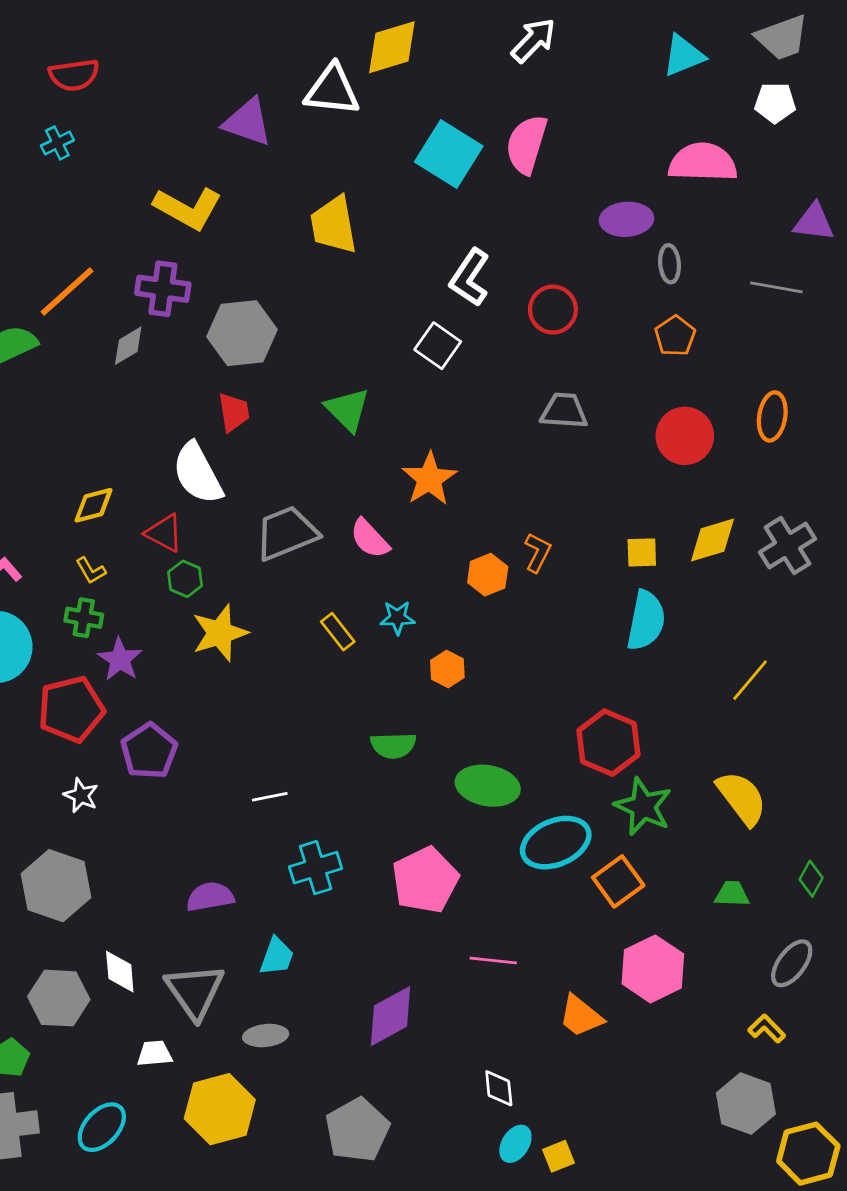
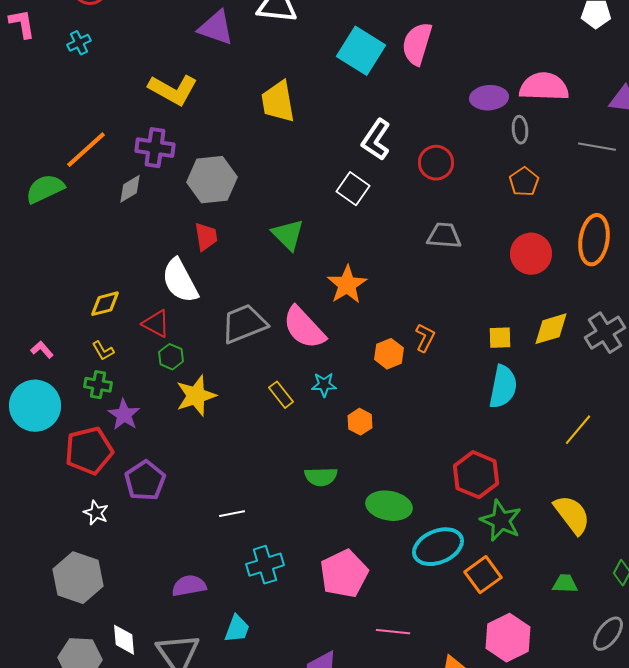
pink semicircle: (703, 162) -> (544, 87), moved
orange ellipse: (772, 416) -> (594, 240), size x1.4
pink semicircle: (370, 539) -> (304, 328), size x1.5

